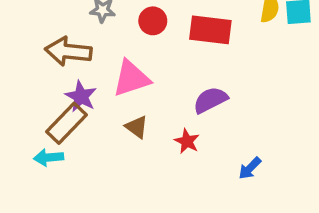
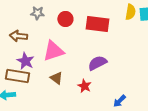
brown arrow: (68, 51) -> (18, 36), size x0.7
brown rectangle: (67, 123) -> (17, 76), turned 55

